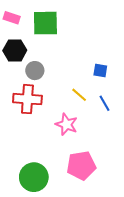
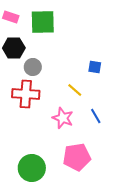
blue line: (105, 103) -> (96, 116), moved

